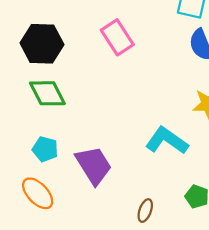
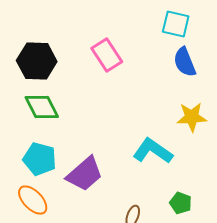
cyan pentagon: (45, 149) -> (40, 159), size x1.4
purple trapezoid: (94, 165) -> (85, 174), turned 81

